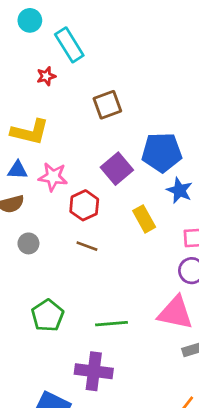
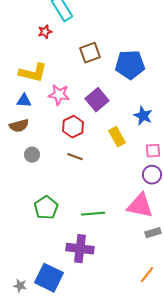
blue pentagon: (162, 152) -> (130, 65), moved
pink star: (53, 177) -> (59, 95), moved

